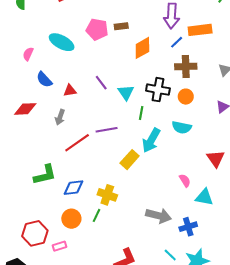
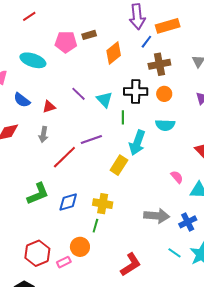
orange circle: (71, 219) -> (80, 247), moved

